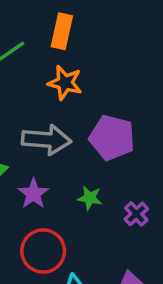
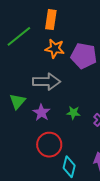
purple pentagon: (112, 138) -> (84, 56), moved

